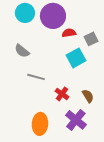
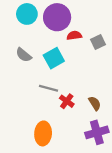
cyan square: (76, 58) -> (54, 58), moved
gray line: (36, 77) -> (48, 88), moved
purple cross: (76, 120) -> (97, 132), moved, turned 35

